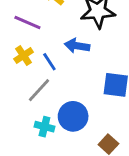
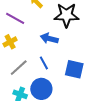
blue line: (49, 62) -> (44, 63), moved

